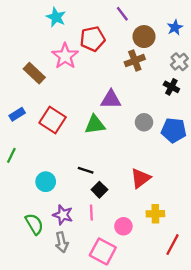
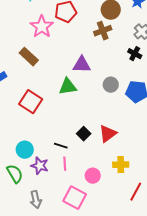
brown rectangle: (34, 73) -> (29, 57), moved
red square: (53, 120) -> (31, 102), moved
black line: (86, 170) -> (61, 146), moved
cyan circle: (46, 182) -> (25, 150), moved
black square: (99, 190) -> (84, 134), moved
gray arrow: (62, 242) -> (36, 200), moved

